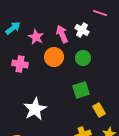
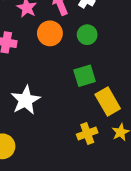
yellow rectangle: (99, 110) -> (108, 101), size x1.5

